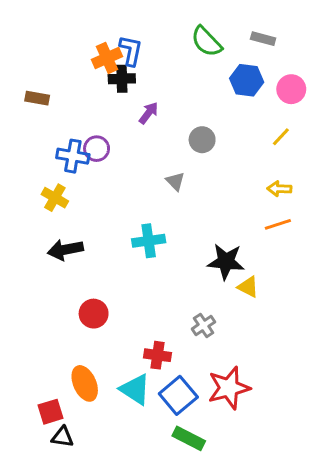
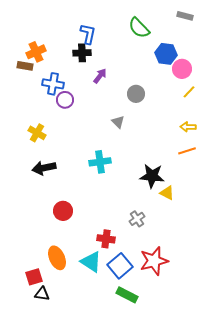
gray rectangle: (263, 39) -> (185, 16), moved
orange cross: (107, 58) -> (36, 52), moved
pink circle: (291, 89) -> (182, 69), moved
blue cross: (73, 156) -> (53, 84), moved

